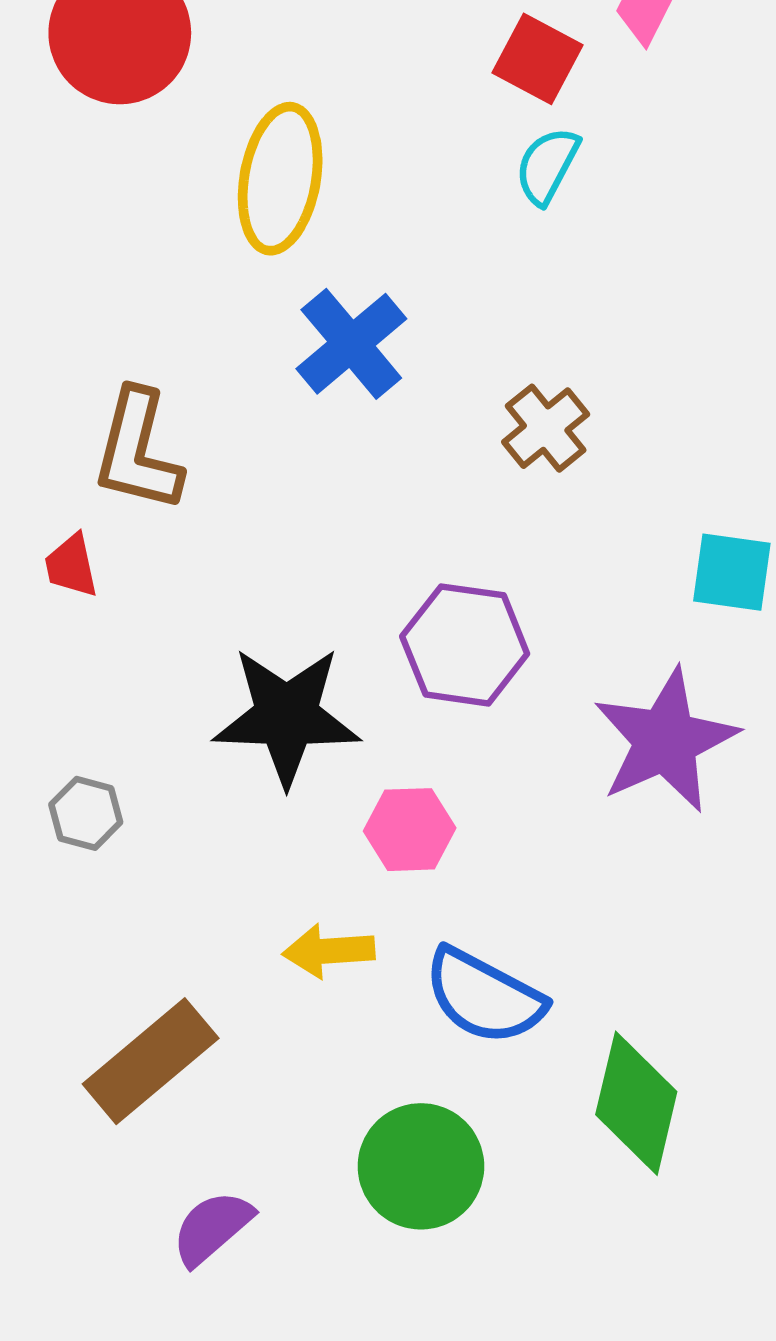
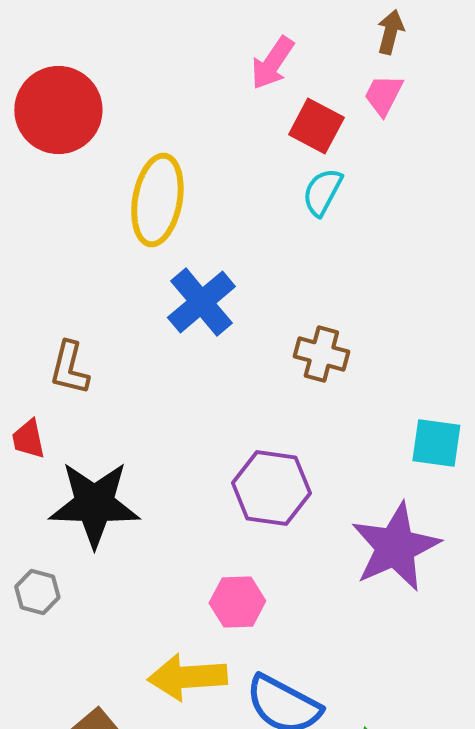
brown cross: (546, 428) -> (321, 354), turned -36
brown L-shape: (138, 451) -> (69, 368), size x0.7
black star: (287, 716) -> (94, 504), moved
yellow arrow: (329, 951) -> (187, 677), size x1.4

